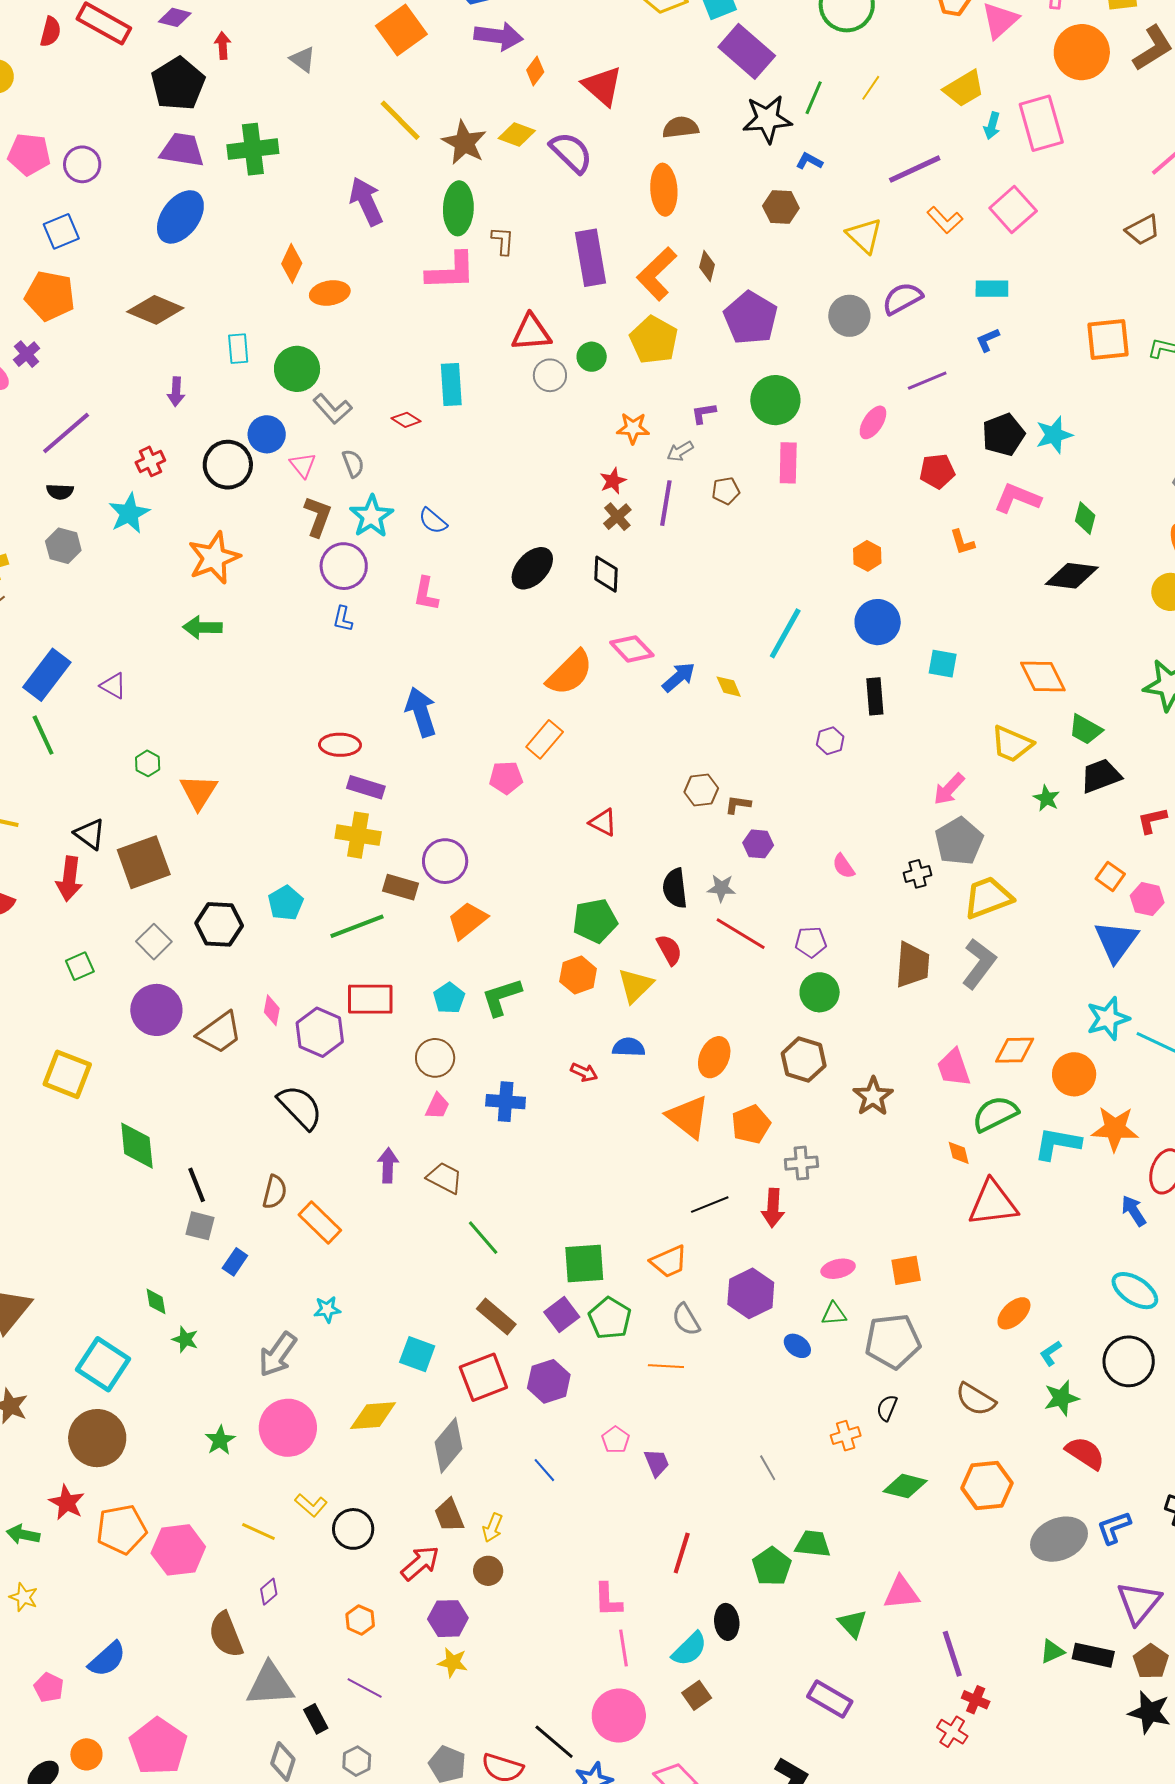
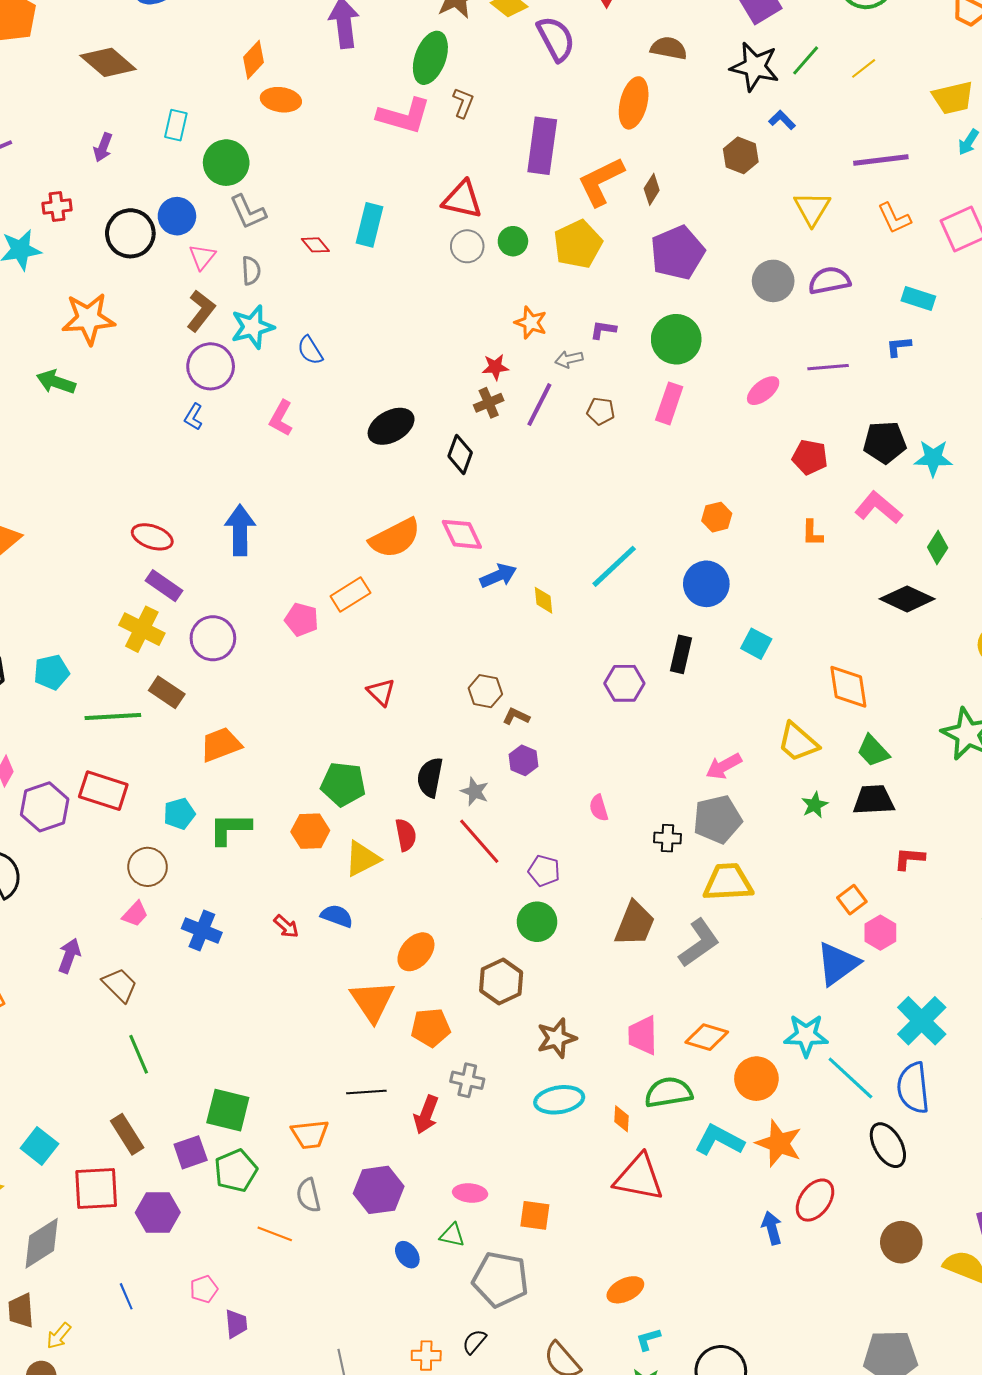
purple hexagon: (830, 741) -> (624, 683), size x1.4
purple circle: (445, 861) -> (213, 638), moved
cyan ellipse: (1135, 1291) -> (559, 1100), moved, turned -60

